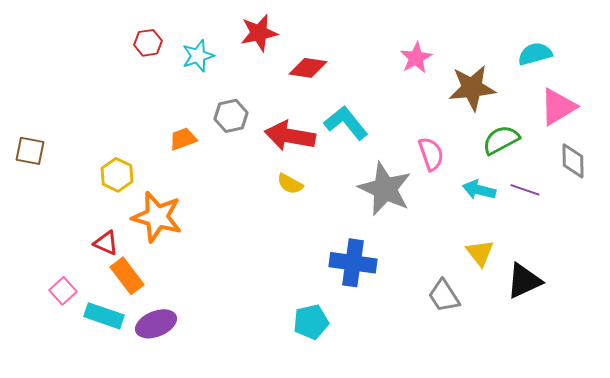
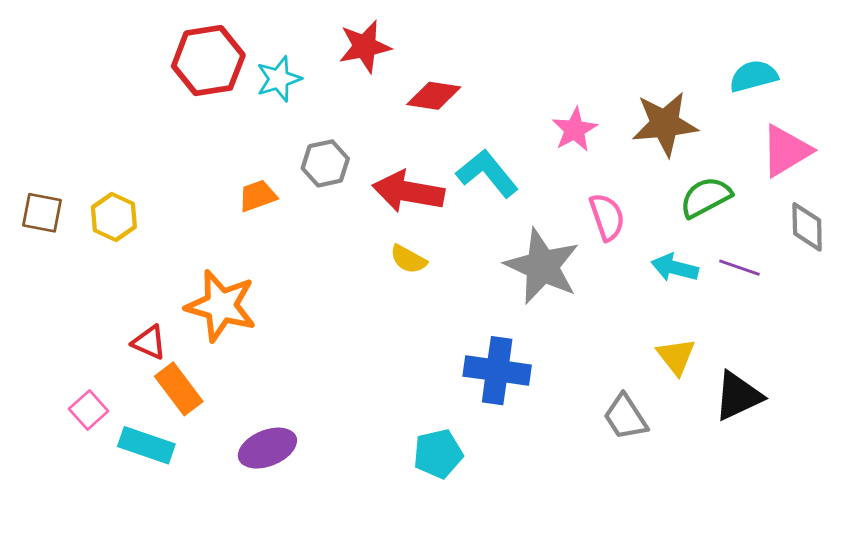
red hexagon: (148, 43) -> (208, 61), size x1.8
pink star: (416, 58) -> (575, 130), moved
yellow hexagon: (117, 175) -> (114, 217), moved
purple ellipse: (156, 324) -> (267, 448), moved

